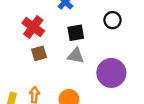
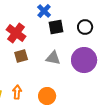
black square: (76, 33) -> (56, 27), moved
purple circle: (111, 73) -> (84, 60), moved

